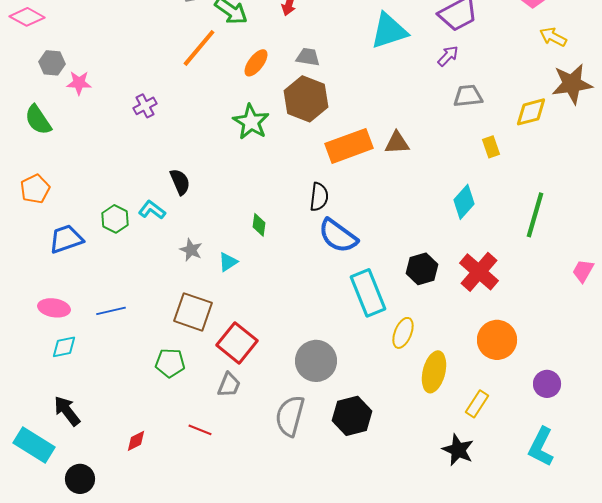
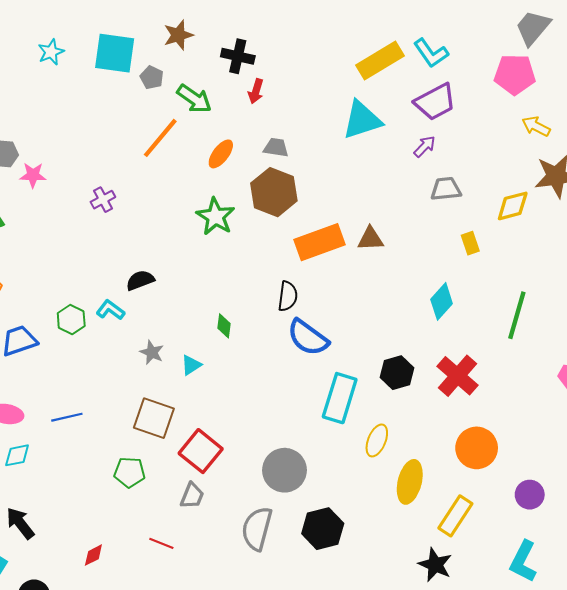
black semicircle: (180, 182) -> (140, 280), turned -88
cyan rectangle: (368, 293) -> (340, 398), turned 39
yellow rectangle: (477, 404) -> (455, 516), size x1.4

